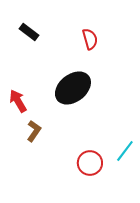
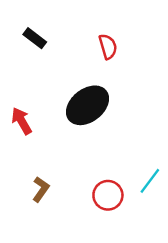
brown L-shape: (34, 131) -> (41, 189), moved

